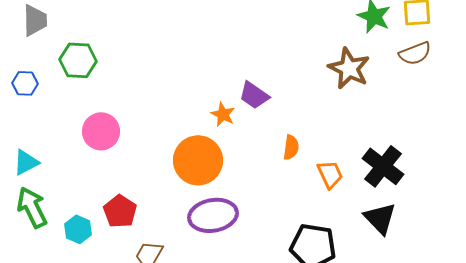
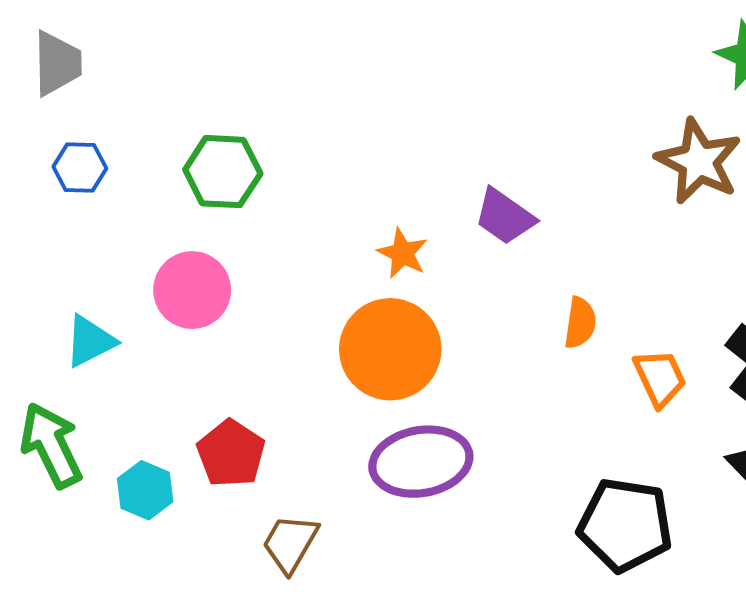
green hexagon: (78, 60) -> (223, 172), moved
blue hexagon: (25, 83) -> (80, 167), moved
orange star: (223, 114) -> (403, 253), moved
cyan triangle: (26, 162) -> (90, 341), moved

